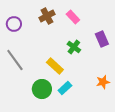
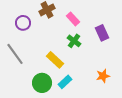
pink rectangle: (73, 17) -> (73, 19), moved
purple circle: (14, 24) -> (23, 23), moved

